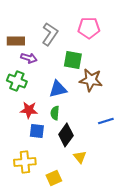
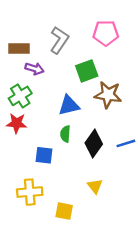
green square: (73, 60) -> (87, 71), turned -30
green cross: (17, 81) -> (20, 96), turned 36
red star: (29, 110) -> (17, 123), moved
black diamond: (66, 135) -> (94, 143), moved
yellow square: (54, 178) -> (64, 211), turned 35

